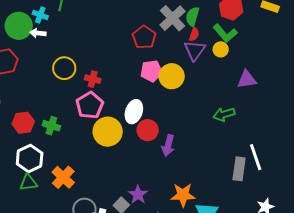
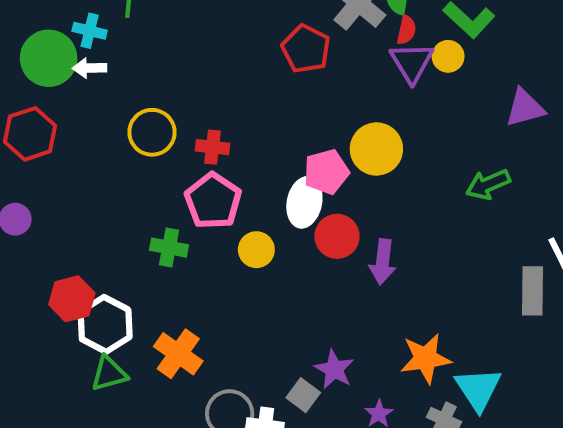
yellow circle: (221, 49) -> (448, 56), moved
pink pentagon: (151, 71) -> (326, 172), moved
yellow circle: (172, 76) -> (376, 149), moved
red hexagon: (23, 123) -> (72, 299), moved
green cross: (51, 126) -> (169, 248), moved
yellow circle: (108, 132) -> (256, 250), size x0.6

